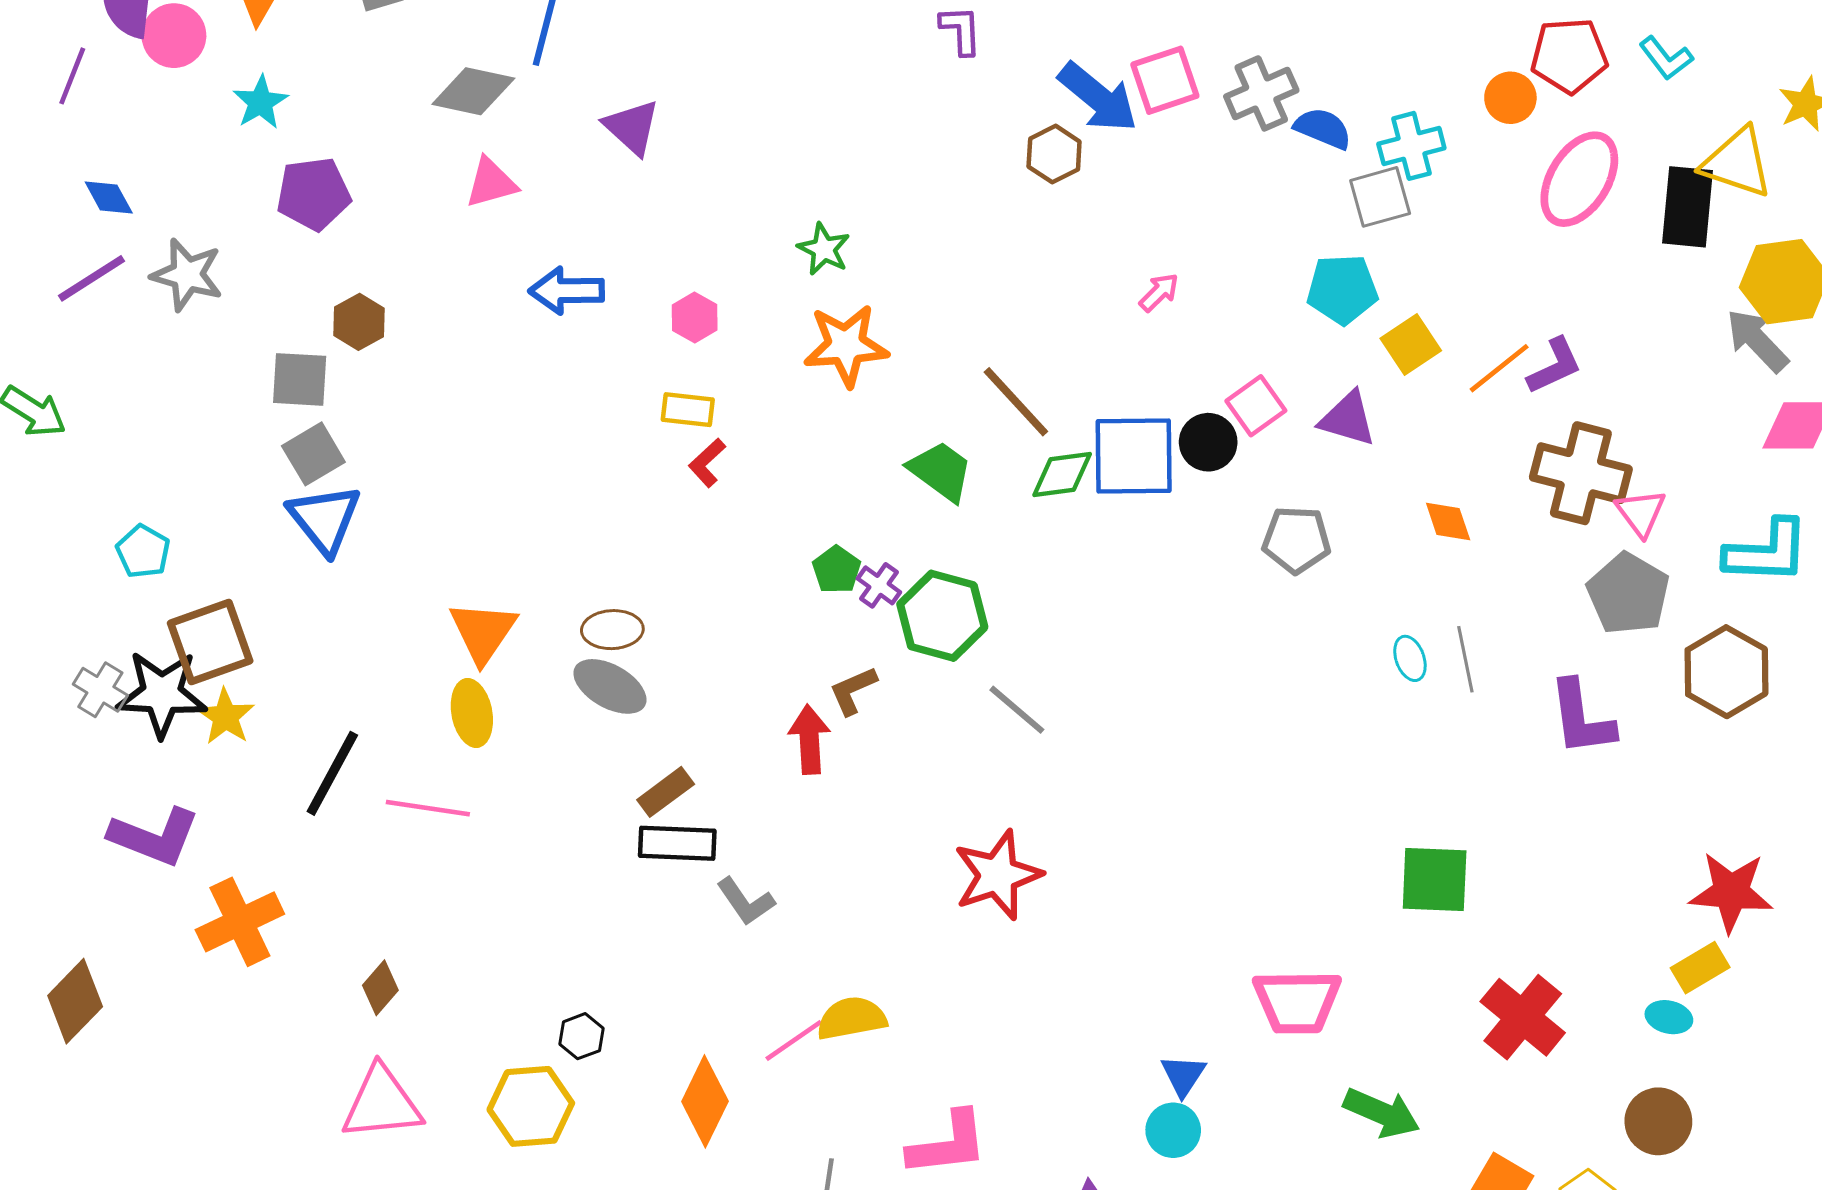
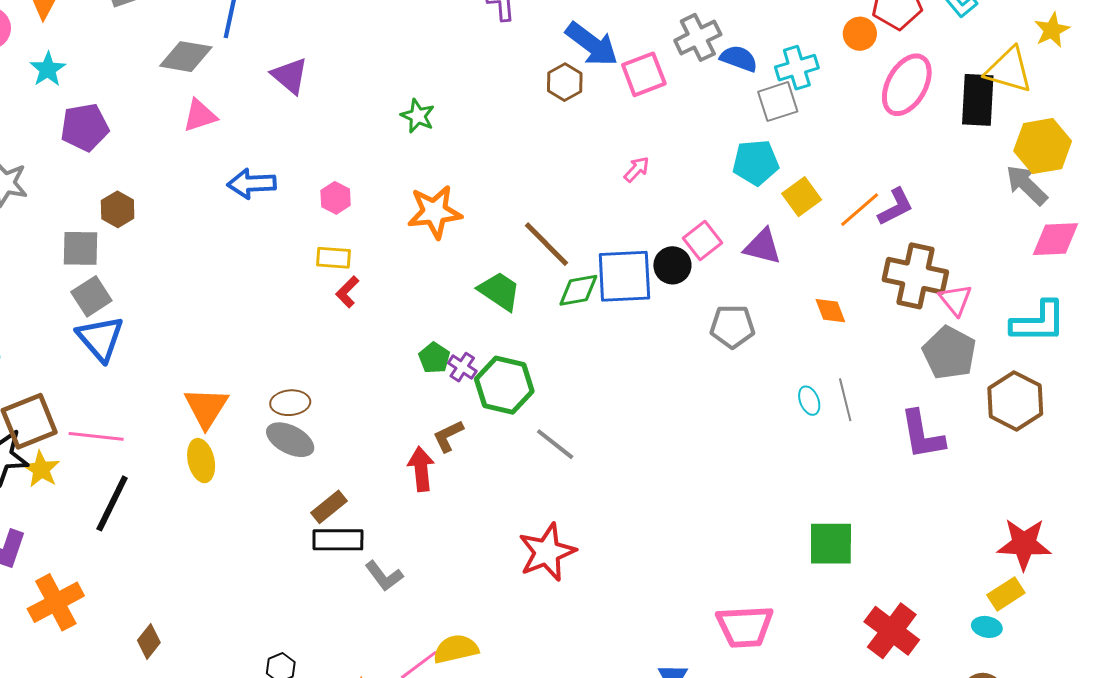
pink square: (1165, 80) -> (644, 74), moved
green star: (824, 249) -> (418, 116), moved
pink line: (428, 808) -> (96, 436), moved

